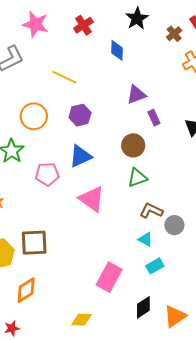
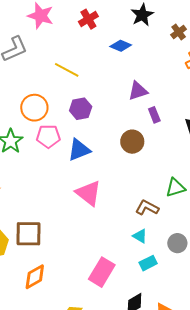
blue diamond: (117, 50) -> (121, 46), turned -70
pink pentagon: (47, 174) -> (48, 136), moved
green triangle: (137, 178) -> (175, 188), moved
gray circle: (174, 225) -> (177, 243), moved
orange diamond: (26, 290) -> (35, 277), moved

